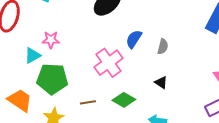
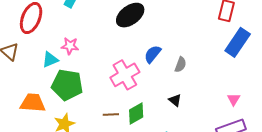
orange trapezoid: (20, 100) -> (33, 103), turned -36
green diamond: (124, 100) -> (136, 114), turned -65
brown line: (88, 102) -> (111, 114), moved

